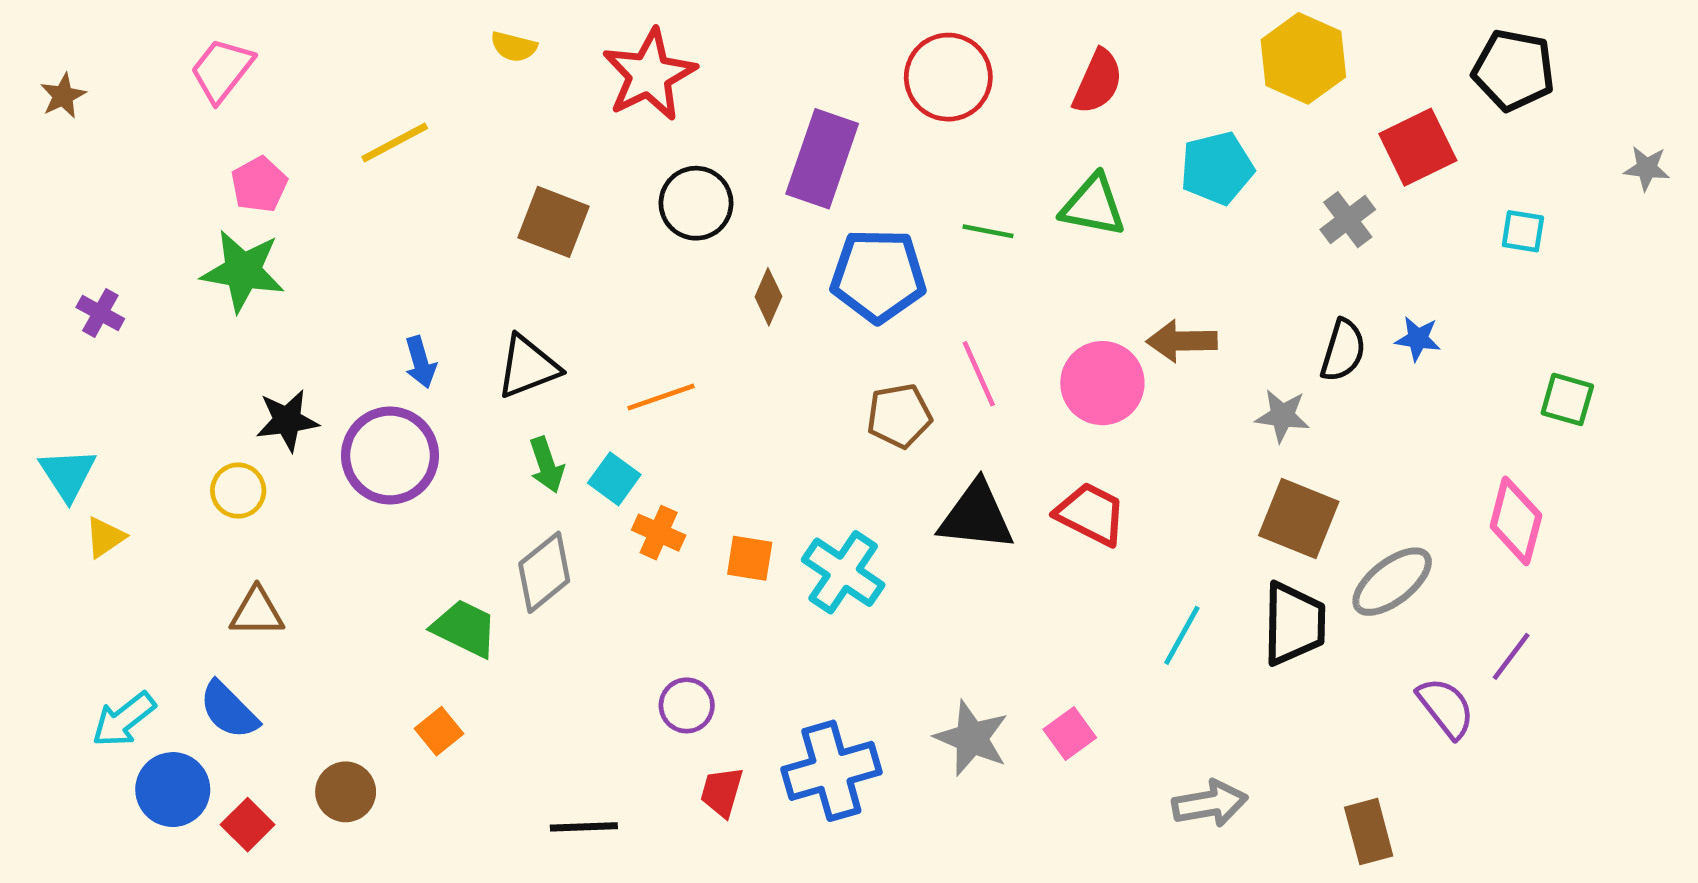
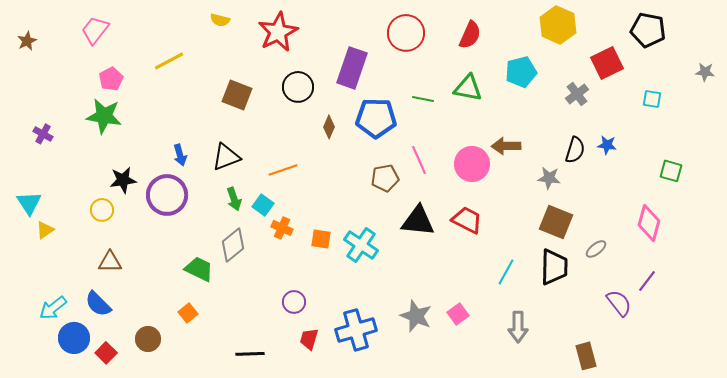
gray ellipse: (1392, 582) -> (596, 249), size x0.6
gray arrow: (1210, 804) -> (518, 327), moved, turned 100

